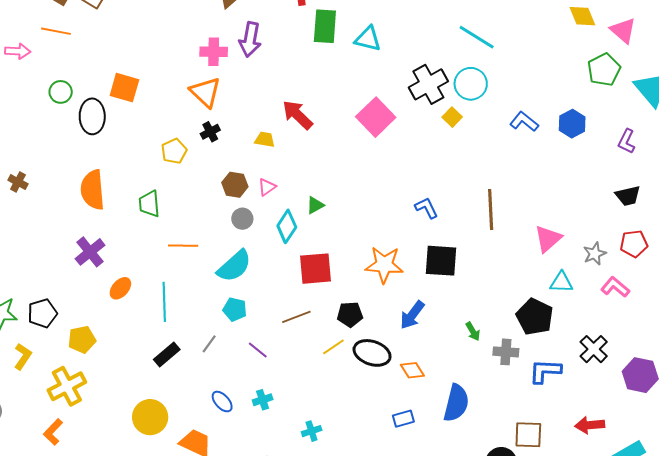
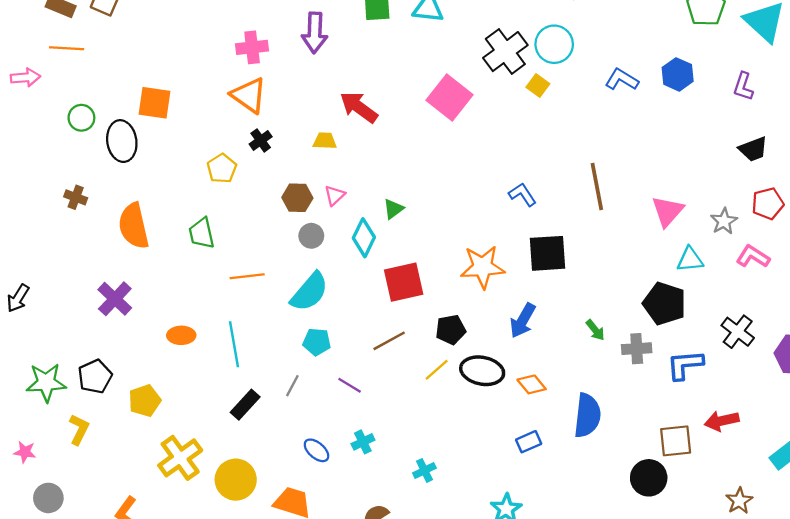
purple arrow: (250, 39) -> (315, 33), moved
brown cross: (18, 182) -> (76, 197), moved
purple cross: (90, 252) -> (115, 299), moved
orange ellipse: (120, 288) -> (181, 335), turned 55
yellow cross: (67, 386) -> (180, 458), moved
red arrow: (590, 425) -> (722, 421), moved

